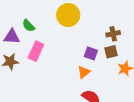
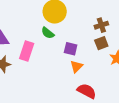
green semicircle: (28, 26) -> (48, 33), moved
purple square: (91, 53) -> (71, 49), moved

